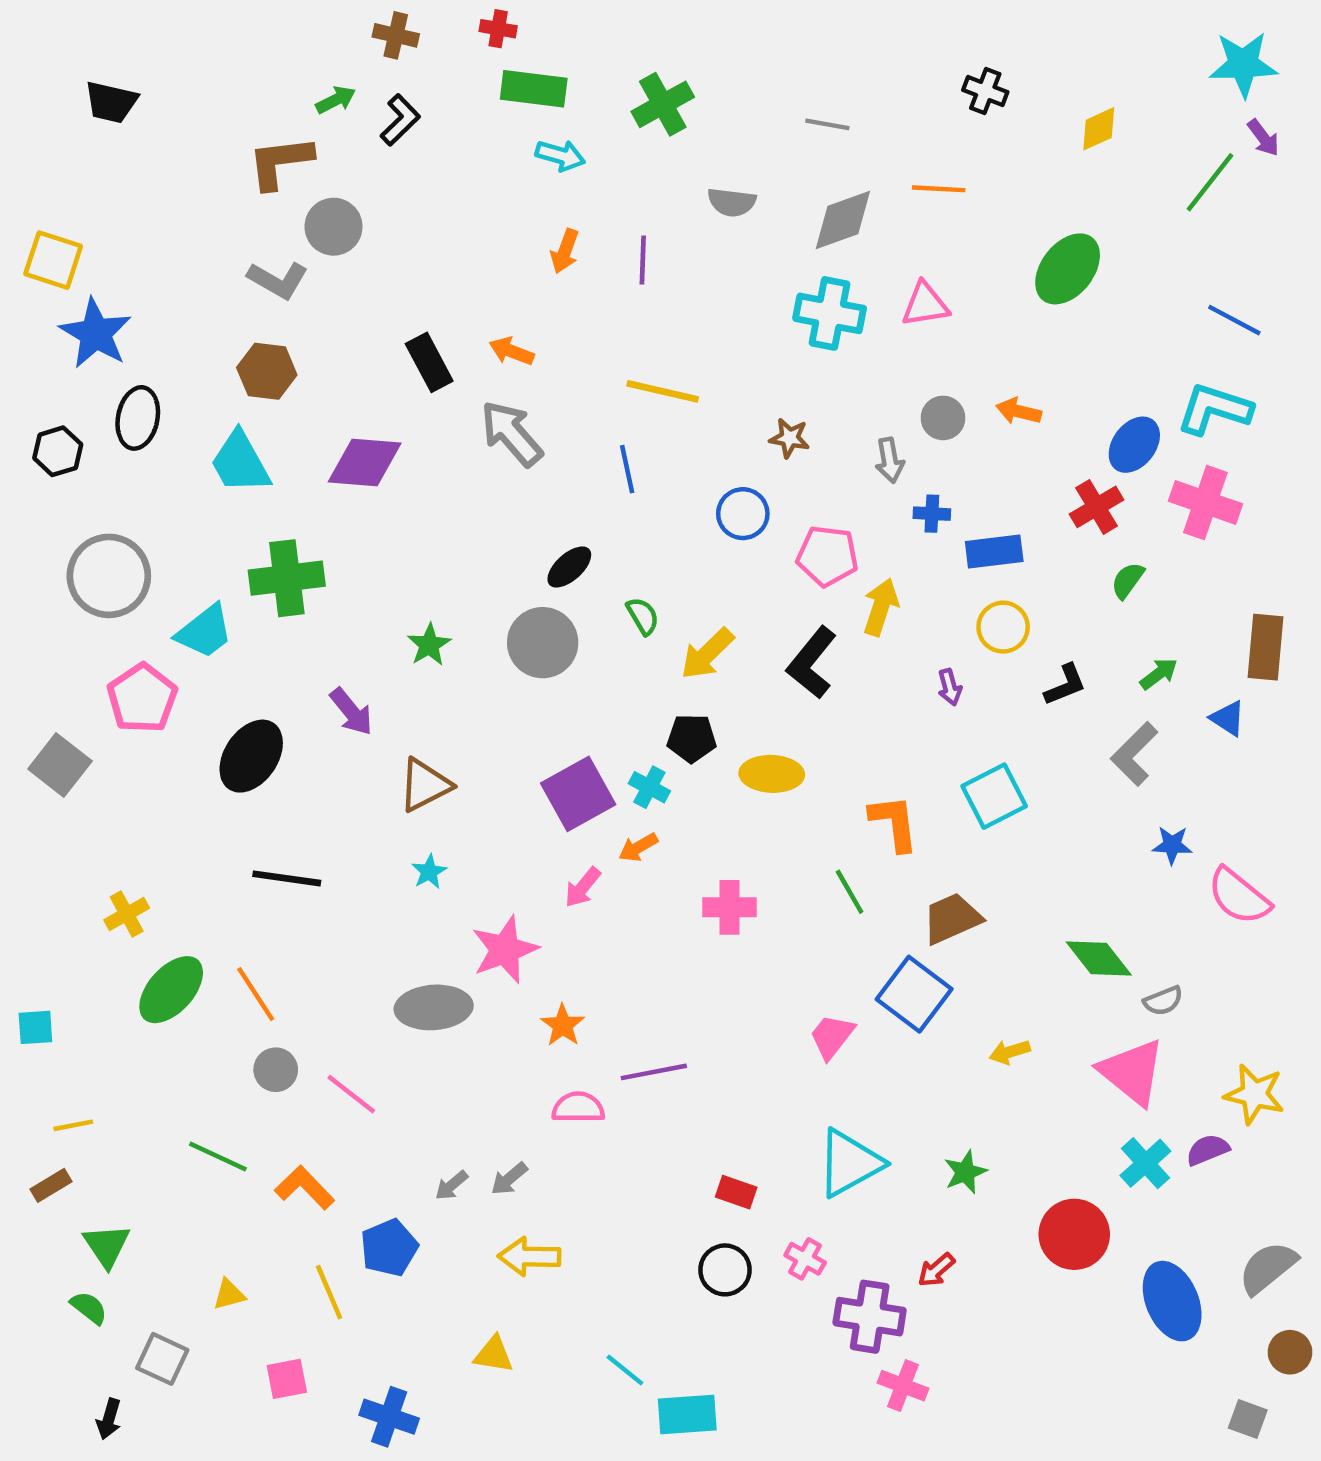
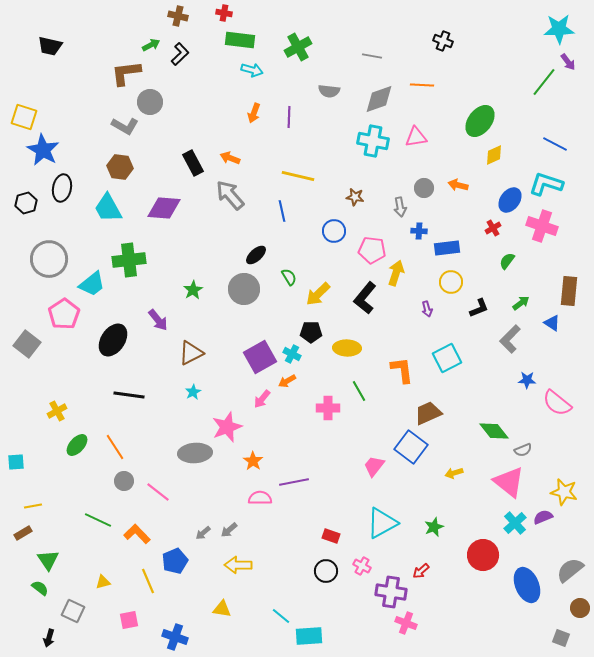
yellow diamond: (1099, 129) -> (494, 155), moved
red cross: (1096, 507) -> (493, 228), size x0.7
green line: (850, 892) -> (359, 391), moved
green ellipse: (171, 990) -> (77, 445), size x0.7

